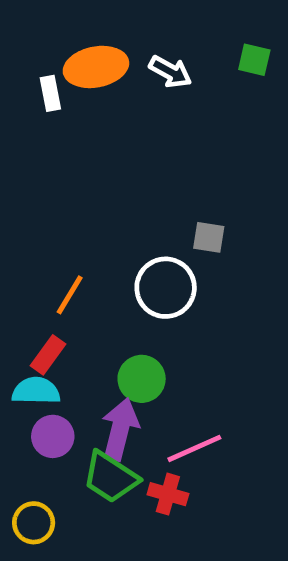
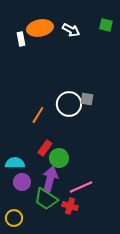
white circle: (166, 288) -> (69, 104), moved
orange line: (70, 295) -> (38, 115), moved
red rectangle: (48, 355) -> (45, 148), moved

